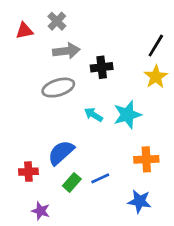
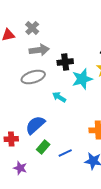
cyan star: (127, 115) -> (82, 79), moved
blue line: (100, 178) -> (65, 153), moved

